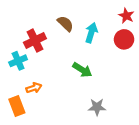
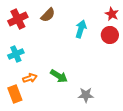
brown semicircle: (65, 24) -> (48, 15), moved, turned 91
red cross: (35, 41) -> (18, 19), moved
green arrow: (82, 70) -> (59, 76), moved

